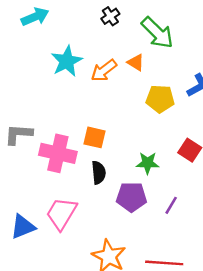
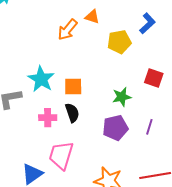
cyan star: (67, 61) -> (41, 79), moved
pink cross: (58, 153) -> (48, 118), moved, size x0.6
black semicircle: (99, 173) -> (72, 113), moved

